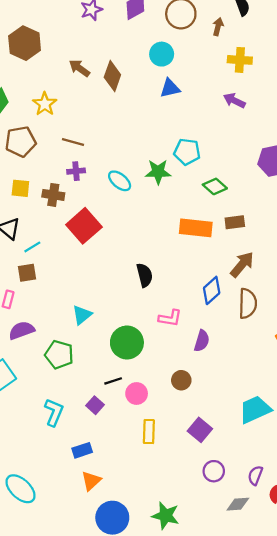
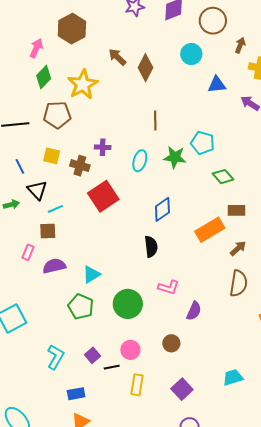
brown arrow: (218, 27) -> (240, 45), moved
blue triangle: (170, 88) -> (217, 85), moved
yellow star: (45, 104) -> (83, 85), size x1.4
brown line: (73, 142) -> (155, 121), moved, turned 66
cyan ellipse: (120, 181) -> (140, 161), turned 60
orange rectangle: (196, 228) -> (210, 230), moved, turned -44
brown arrow: (242, 264) -> (238, 248), size x0.7
blue diamond: (212, 290) -> (162, 209), moved
purple semicircle: (22, 330) -> (54, 266), moved
green pentagon: (59, 355) -> (81, 307), moved
black line: (113, 381) -> (112, 367), moved
cyan trapezoid: (255, 409) -> (233, 377), size x0.7

